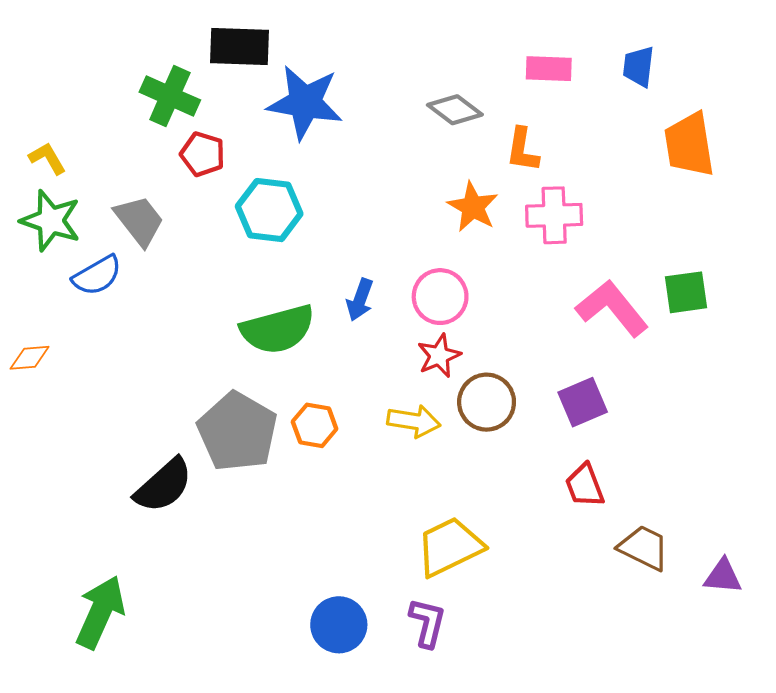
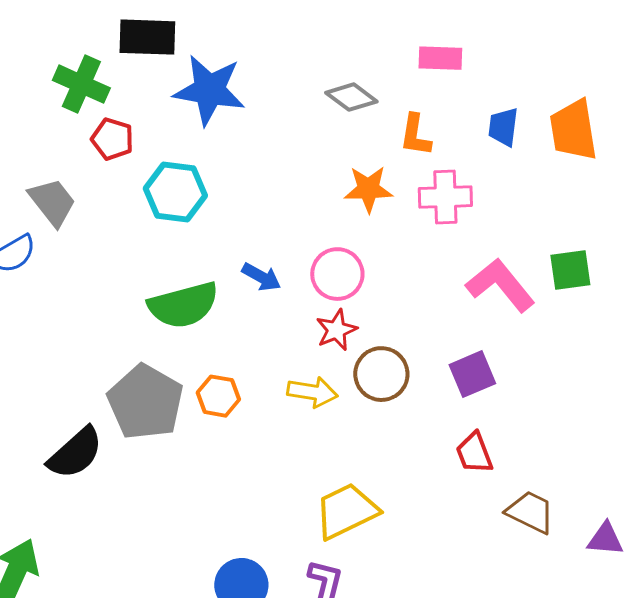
blue trapezoid: (639, 66) -> (503, 127), moved
orange star: (473, 207) -> (368, 189), turned -30
blue arrow: (360, 300) -> (261, 277), turned -81

